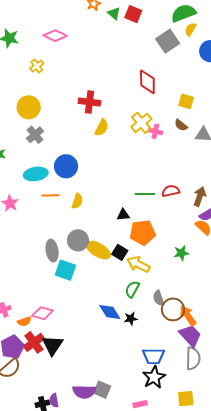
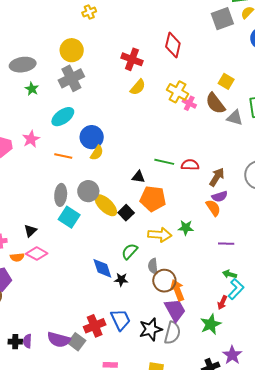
red diamond: (147, 82) -> (173, 45), moved
yellow cross: (141, 123) -> (177, 92), turned -35
brown semicircle: (181, 125) -> (215, 103), size x1.6
gray cross: (35, 135) -> (71, 78), size x1.4
blue circle: (66, 166) -> (92, 137), moved
cyan ellipse: (36, 174) -> (63, 117), turned -40
orange line: (50, 195) -> (63, 156), moved
yellow arrow: (138, 264) -> (160, 235), moved, turned 145
red cross: (34, 342) -> (95, 326), moved
black triangle: (52, 345) -> (30, 231), moved, size x0.6
blue trapezoid: (153, 356) -> (121, 320), moved, turned -130
black star: (154, 377) -> (151, 329), moved

